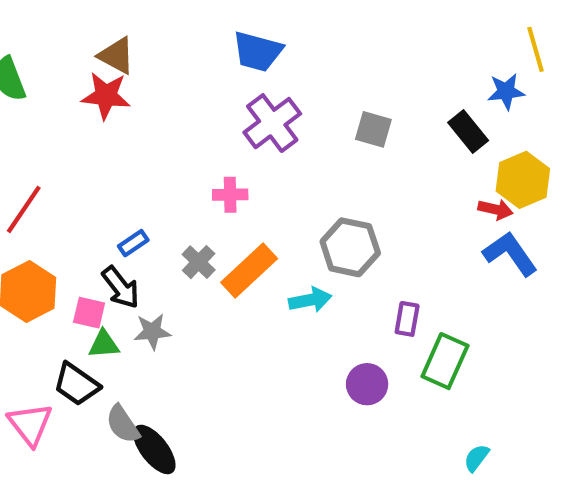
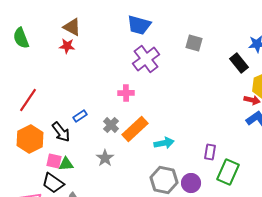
red star: (106, 96) -> (67, 46), size x0.7
gray square: (373, 129) -> (194, 43), moved
gray hexagon: (350, 247) -> (164, 180), moved
black arrow: (121, 287) -> (61, 132), moved
pink square: (89, 313) -> (54, 161), moved
gray star: (152, 332) -> (105, 158), moved, turned -30

